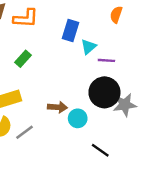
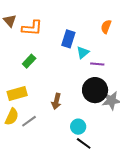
brown arrow: (57, 107) -> (56, 101), turned 98
cyan circle: (78, 118) -> (78, 127), moved
black line: (100, 150) -> (84, 143), moved

